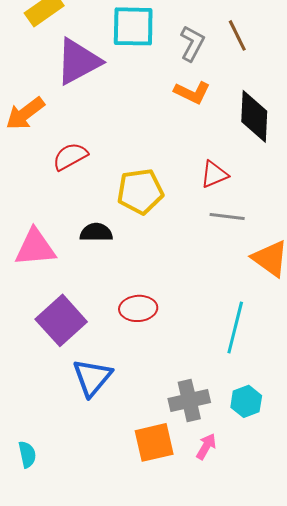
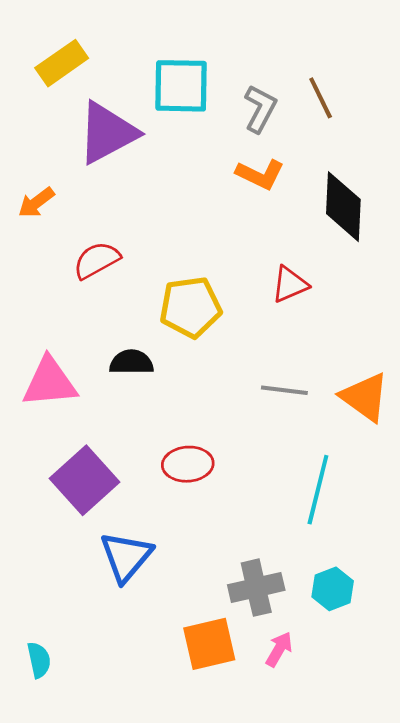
orange arrow: (25, 113) -> (36, 203), size x0.7
gray line: (227, 216) -> (284, 390), moved

